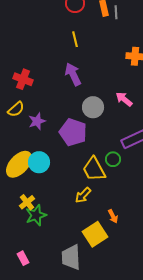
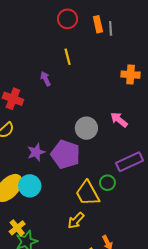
purple arrow: (73, 74) -> (45, 79), moved, size x0.6
purple star: (37, 121) -> (36, 152), moved

